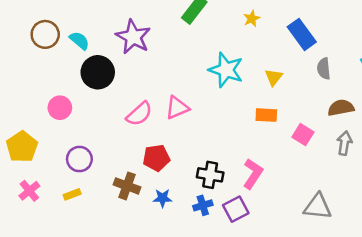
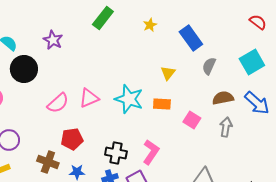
purple star: (133, 37) -> (53, 40), size x0.7
gray semicircle: (324, 69) -> (209, 66), turned 30
cyan star: (226, 70) -> (129, 99), moved

